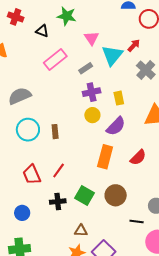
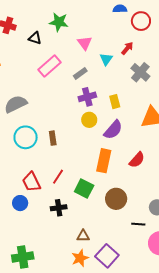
cyan triangle: (112, 55) -> (106, 59), size x0.6
green square: (85, 195) -> (84, 189), moved
blue circle: (22, 213) -> (20, 203), moved

